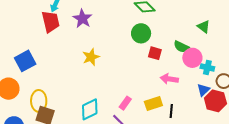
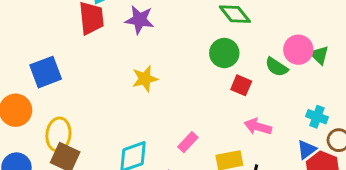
purple star: (82, 19) -> (140, 20), turned -30
green semicircle: (181, 47) -> (277, 67), moved
pink circle: (192, 58) -> (298, 50), moved
pink rectangle: (125, 103) -> (188, 142), moved

